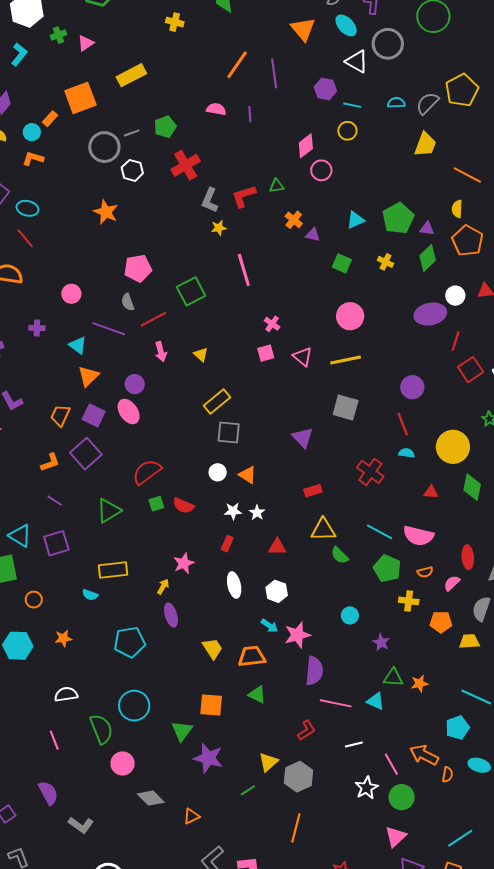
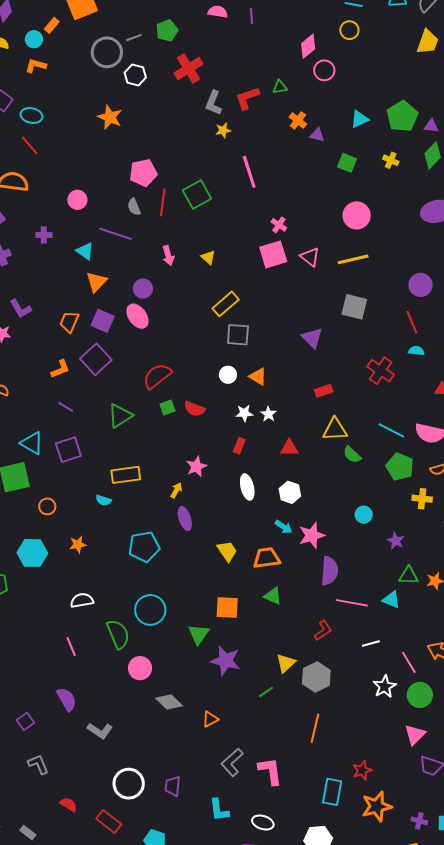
red line: (154, 319) -> (163, 202), moved, turned -52
pink square: (266, 353) -> (273, 254), size x1.6

